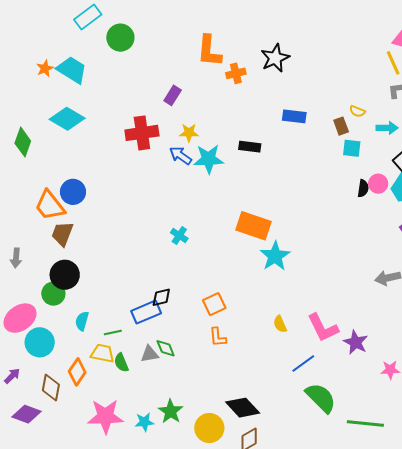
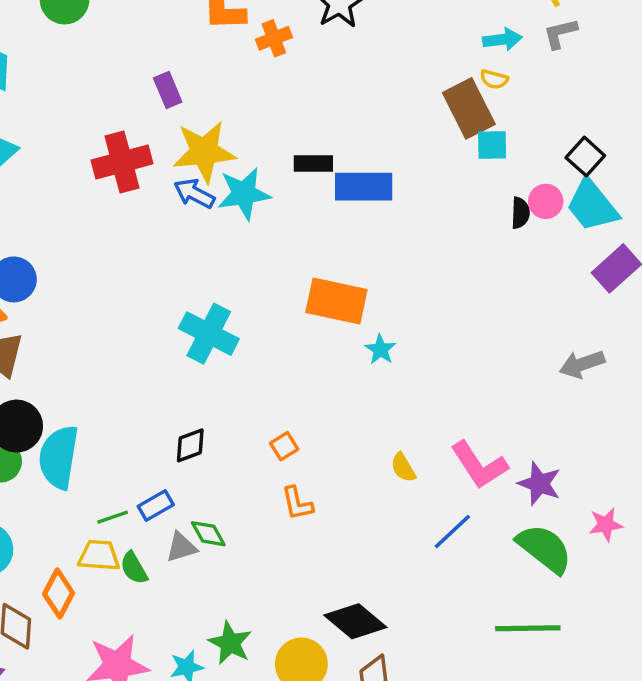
purple rectangle: (173, 95) -> (168, 90), turned -48
blue rectangle: (294, 116) -> (364, 187), moved, size x1.4
brown rectangle: (341, 126) -> (469, 108), size x1.8
cyan arrow: (387, 128) -> (502, 39), moved
yellow star: (189, 133) -> (204, 152), size x1.8
cyan cross: (179, 236) -> (209, 334), size x1.8
cyan star: (275, 256) -> (380, 350), size x0.6
orange square: (214, 304) -> (284, 446), size x0.7
blue rectangle: (146, 312) -> (156, 506), moved, size x0.7
cyan semicircle: (82, 321) -> (59, 457), moved, size x1.8
green semicircle: (321, 398) -> (544, 549), moved
green line: (365, 423) -> (528, 628), moved

